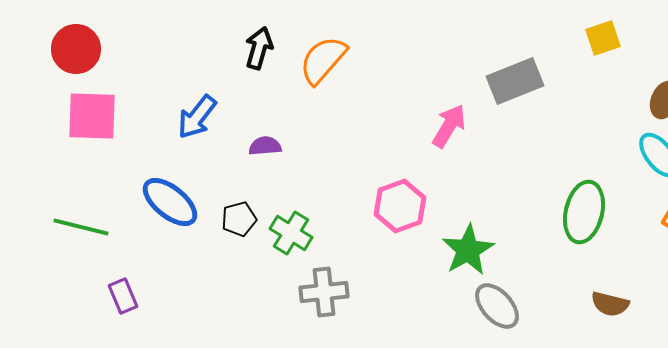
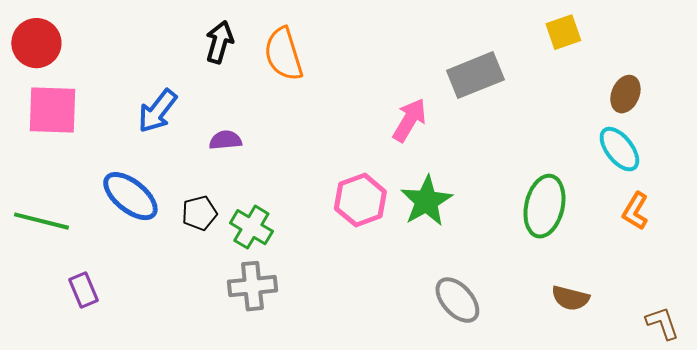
orange semicircle: (323, 60) -> (283, 54), turned -58
green star: (468, 250) -> (426, 201), moved
gray cross: (324, 292) -> (252, 286), moved

